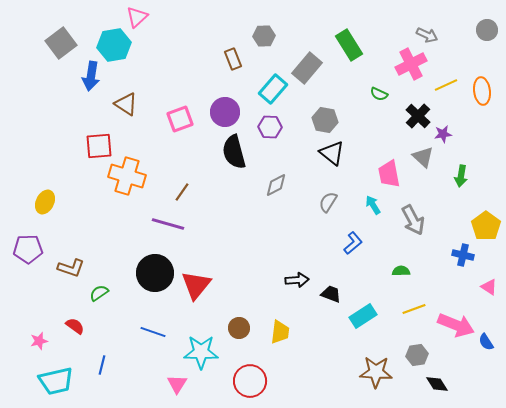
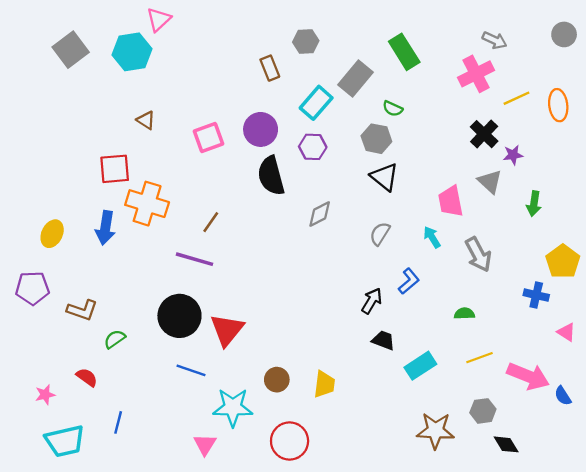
blue arrow: (91, 76) -> (105, 228), moved
green semicircle: (379, 94) -> (393, 109), moved
brown triangle: (126, 104) -> (146, 120), size x0.7
black arrow: (297, 280) -> (372, 301), moved, turned -55
blue line: (153, 332) -> (191, 370), moved

